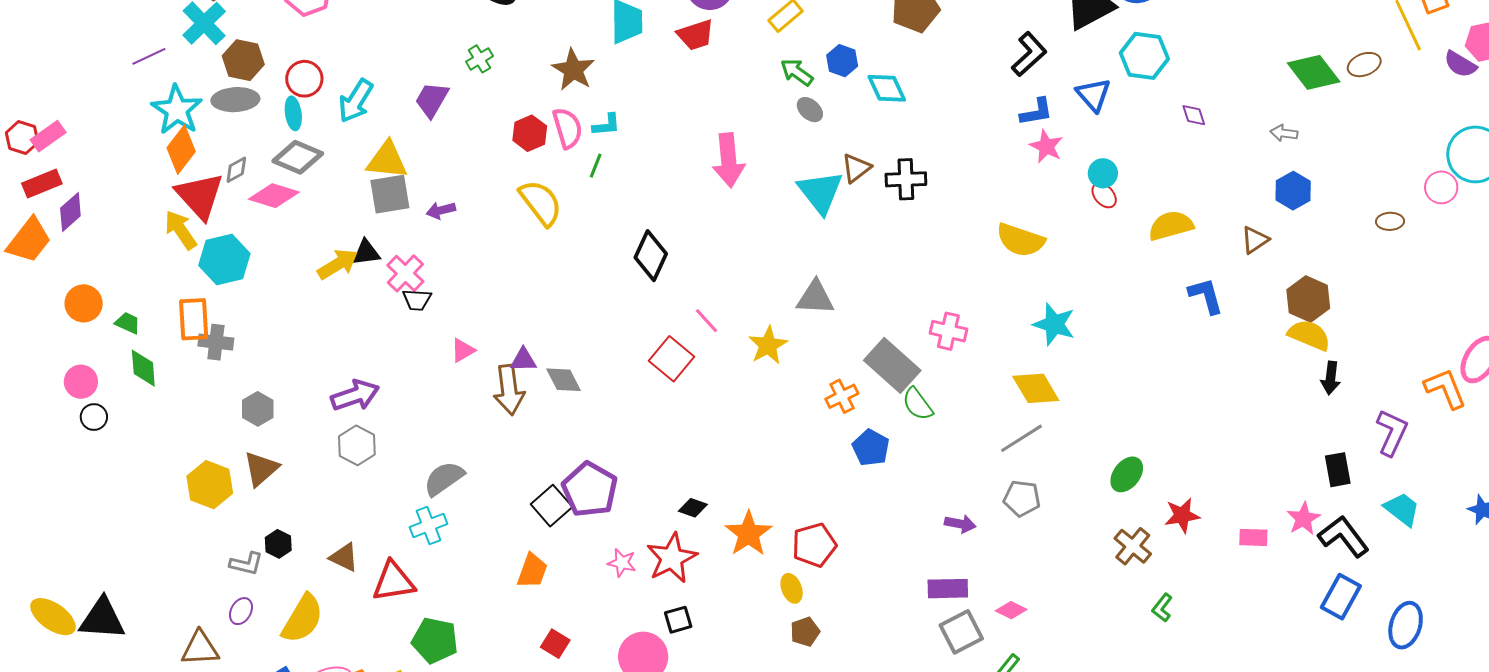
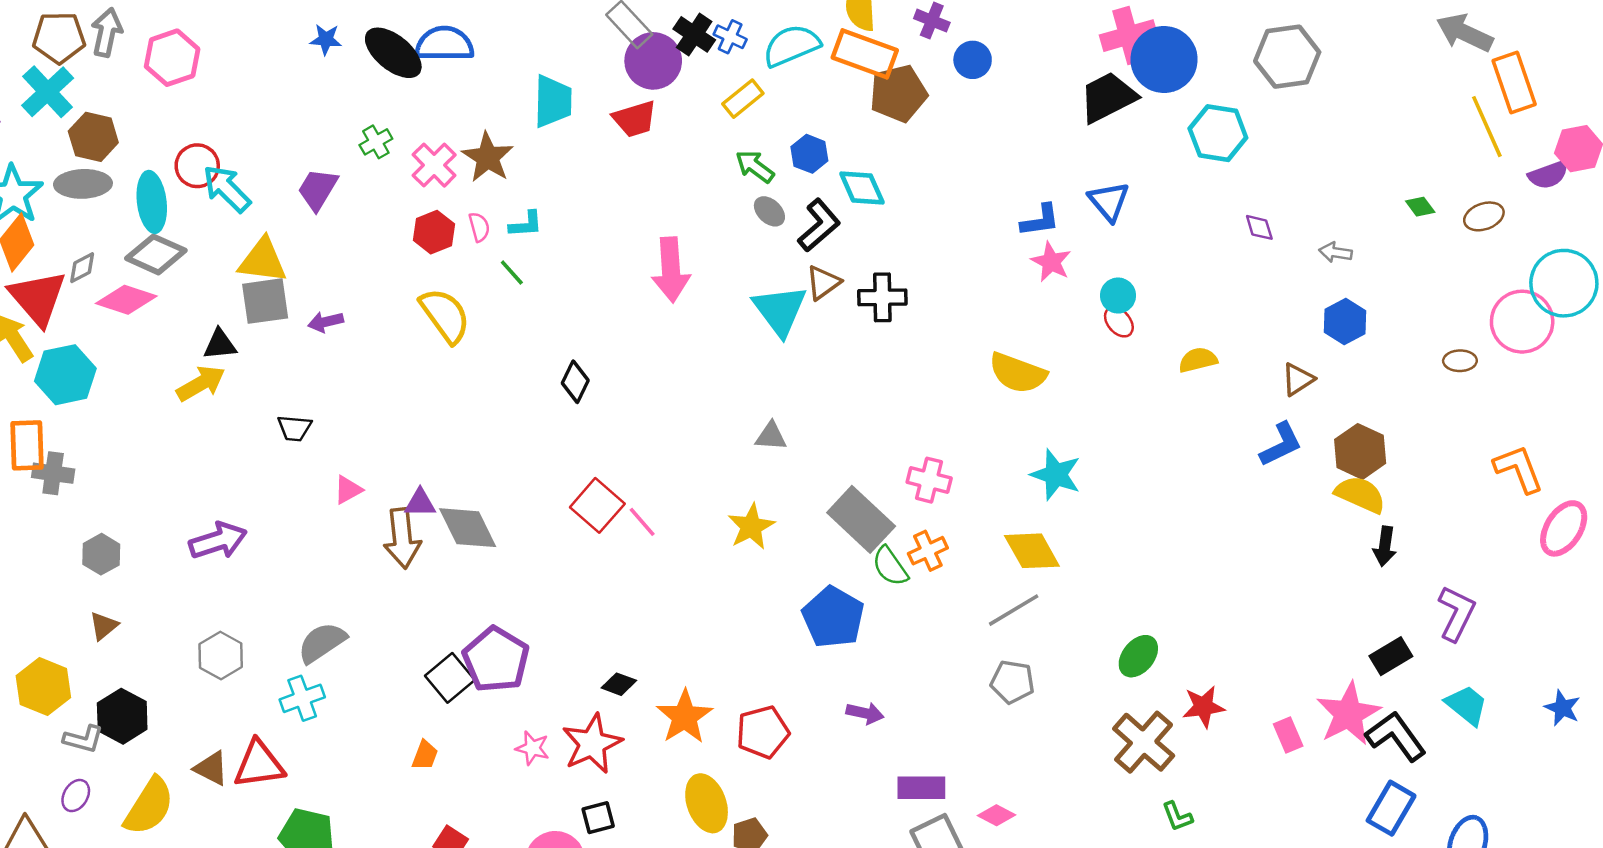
black L-shape: (1029, 54) -> (819, 225), moved
cyan hexagon: (1144, 56) -> (1218, 133), moved
purple semicircle: (1460, 64) -> (1548, 175), turned -52
brown ellipse: (1364, 65) -> (1484, 216), moved
green diamond: (1314, 72) -> (1420, 207), moved, size x0.5
red circle: (304, 79) -> (197, 166), moved
cyan arrow: (356, 101) -> (227, 189), turned 102
cyan ellipse: (293, 113) -> (152, 202), size x1.5
purple diamond: (1194, 115) -> (1259, 227), moved
pink semicircle: (568, 128) -> (479, 227), size x0.6
green line: (596, 166) -> (512, 273), turned -65
pink circle: (1441, 187) -> (1522, 322), size x1.6
yellow semicircle: (1171, 226) -> (1198, 360), size x0.7
black triangle: (366, 253) -> (220, 344), moved
black diamond: (651, 256) -> (575, 382), size x0.7
pink cross: (405, 273) -> (434, 165), moved
blue L-shape: (1206, 296) -> (1281, 444), moved, turned 78
gray triangle: (815, 298) -> (771, 436), size x0.7
pink line: (706, 321) -> (642, 522), moved
yellow star: (768, 345) -> (751, 527), moved
gray diamond: (564, 380) -> (468, 528), size x1.4
orange L-shape: (1445, 389) -> (1519, 469), moved
orange cross: (842, 396) -> (928, 551), moved
gray hexagon: (357, 445) -> (221, 656), moved
blue pentagon: (871, 448) -> (833, 617), size x1.4
brown triangle: (261, 469) -> (104, 626), size x0.7
black rectangle: (1338, 470) -> (1391, 656), turned 68
yellow hexagon: (210, 485) -> (43, 687), moved
pink star: (1303, 519) -> (1348, 714), size x1.6
purple arrow: (960, 524) -> (865, 713), moved
pink rectangle: (1253, 537) -> (1288, 735), turned 64
black hexagon: (278, 544) -> (122, 716), size x1.6
brown cross: (1133, 546) -> (1144, 742), size x1.4
brown triangle: (344, 557) -> (211, 768), moved
orange trapezoid: (532, 571) -> (425, 755), size x0.7
yellow ellipse: (792, 588) -> (707, 803), moved, size x1.6
green L-shape: (1162, 608) -> (1177, 816), turned -60

